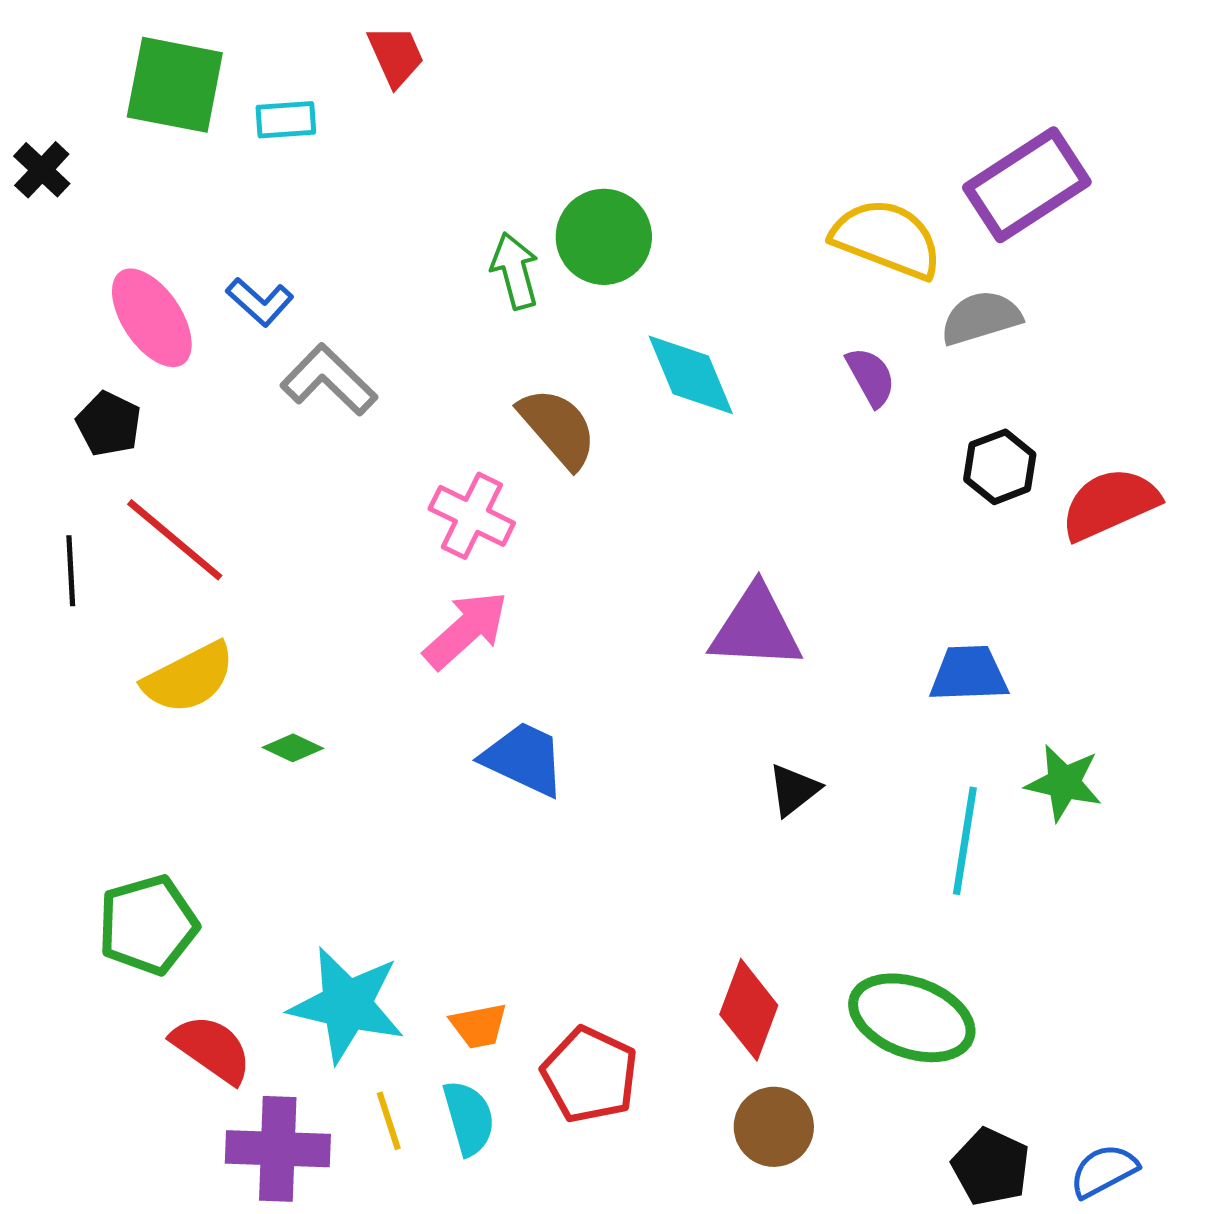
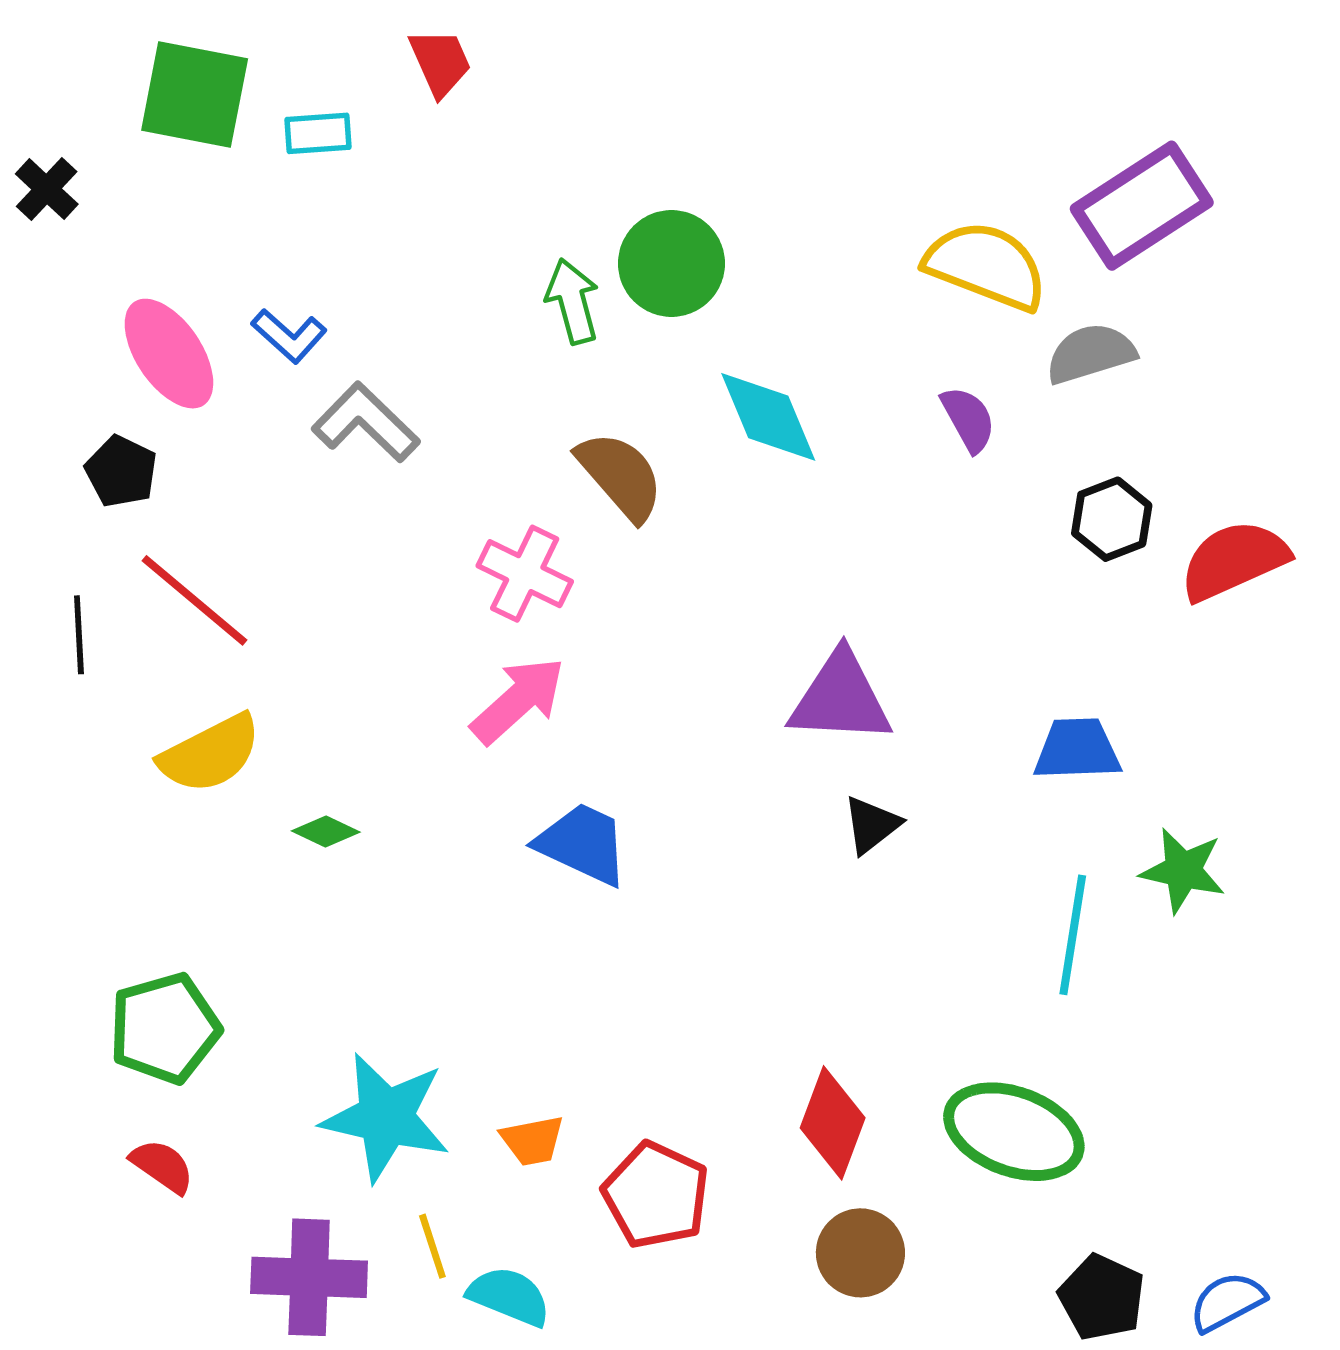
black triangle: (794, 790) -> (872, 825), moved
red semicircle: (212, 1049) -> (162, 1166), moved, size x0.7
cyan semicircle: (469, 1118) -> (509, 1296), moved, turned -52

